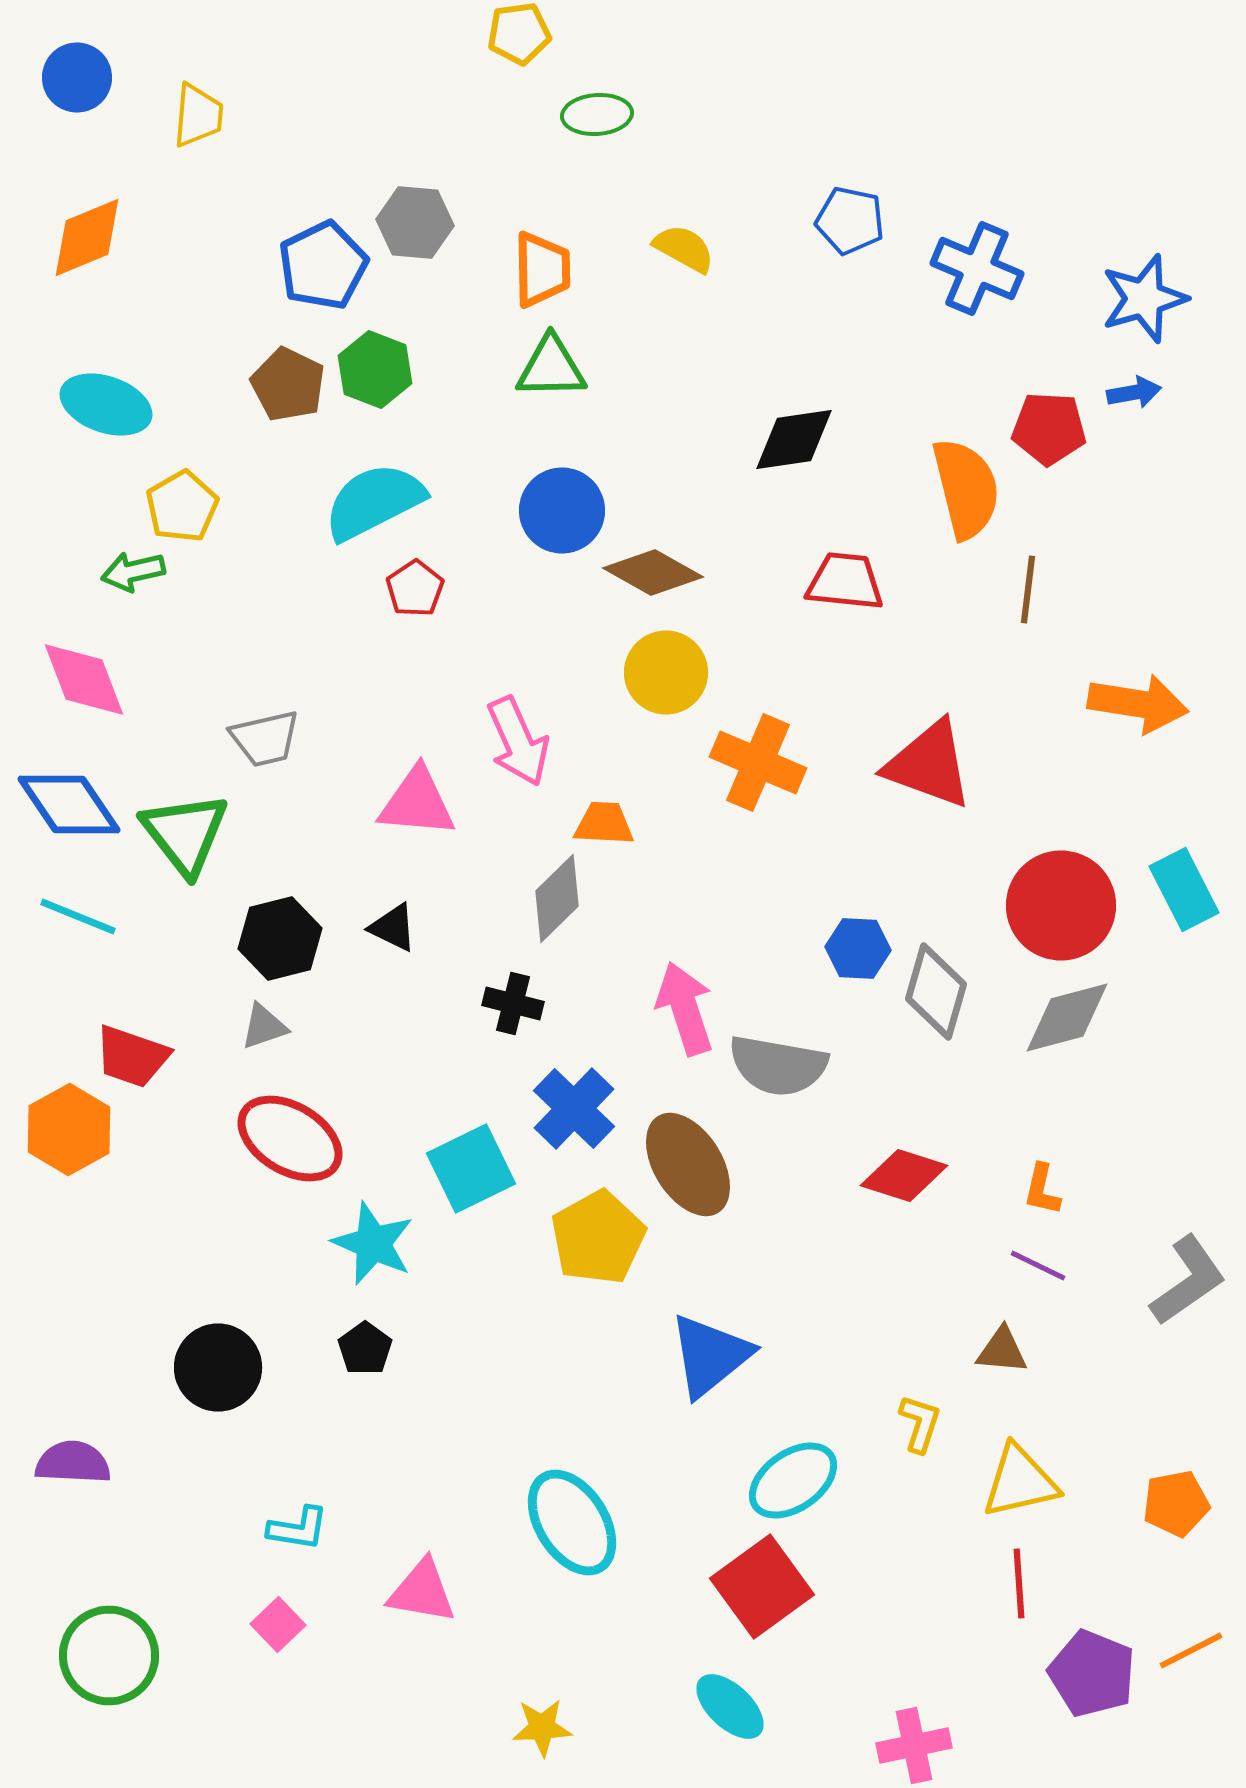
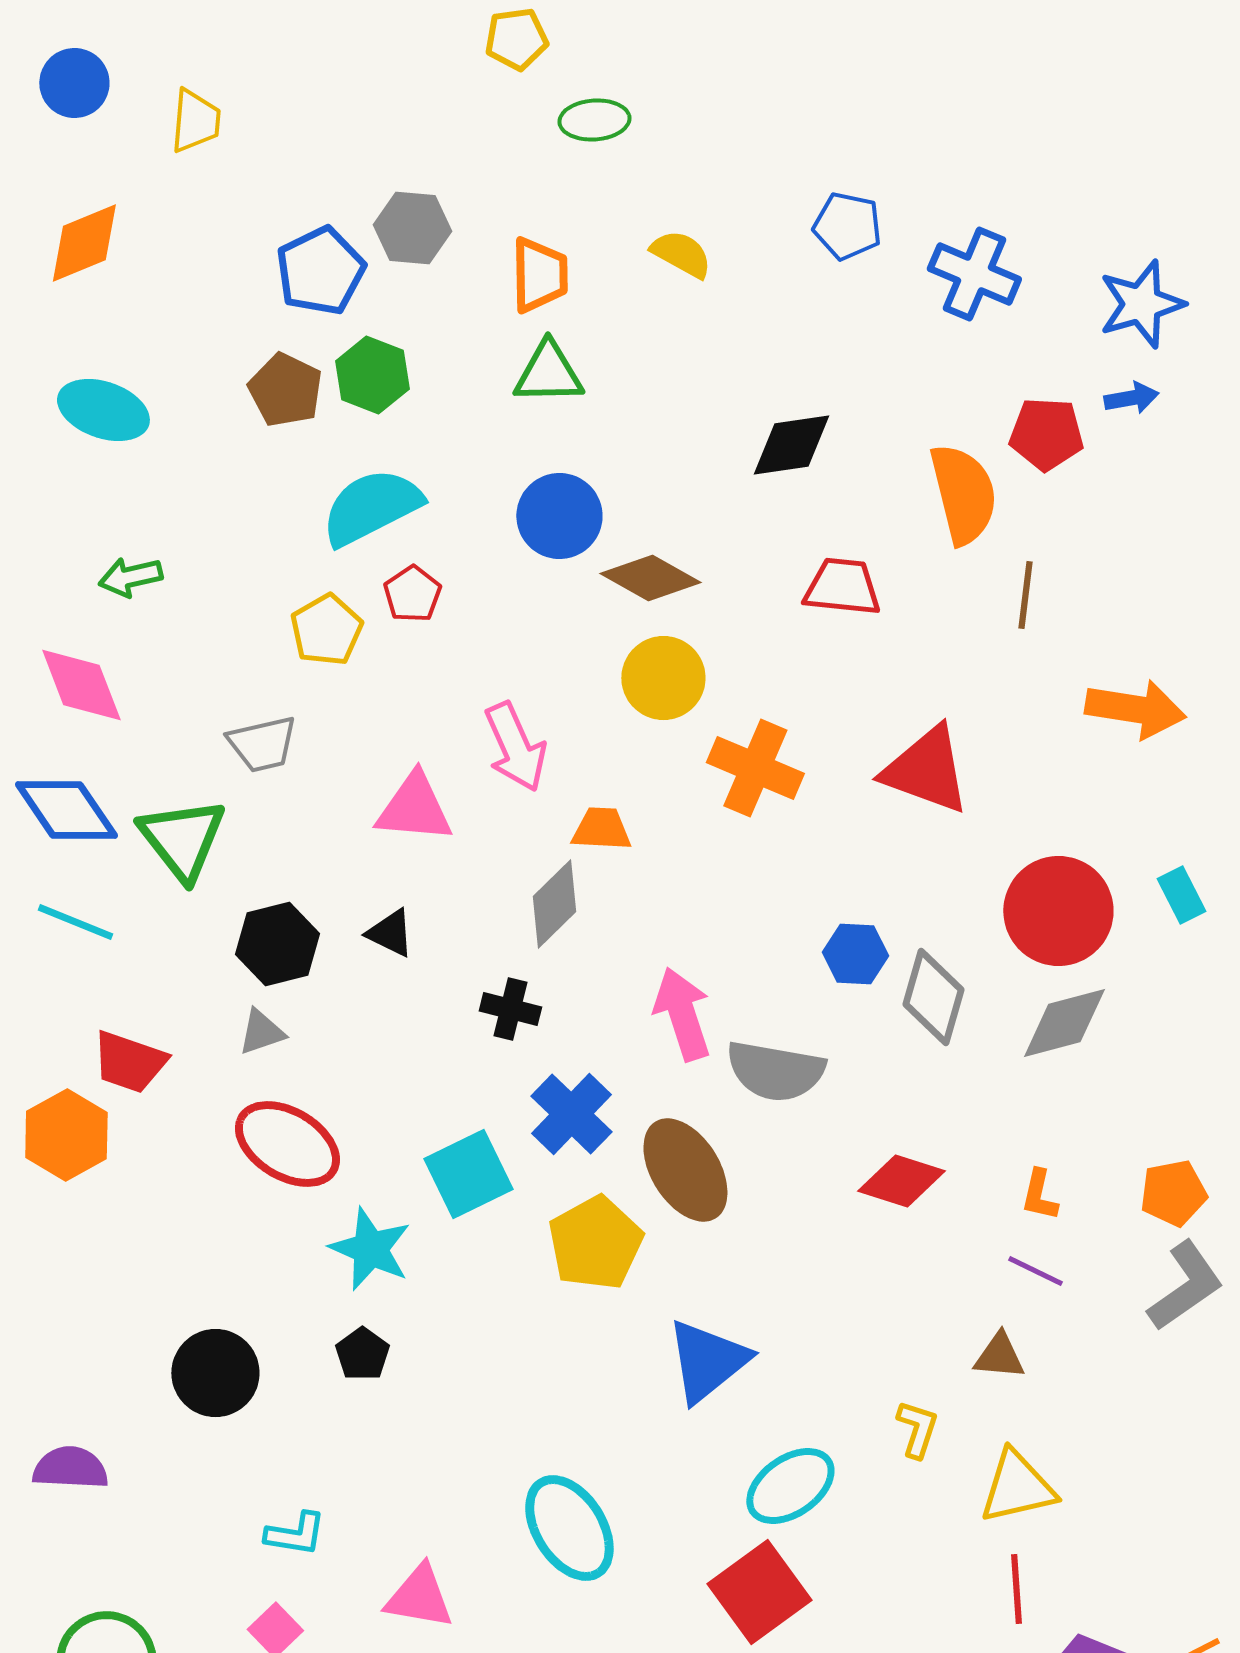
yellow pentagon: (182, 506) -> (326, 630), moved
cyan rectangle: (1184, 890) -> (1181, 895), size x0.7
orange pentagon: (1176, 1504) -> (1173, 1193), moved

